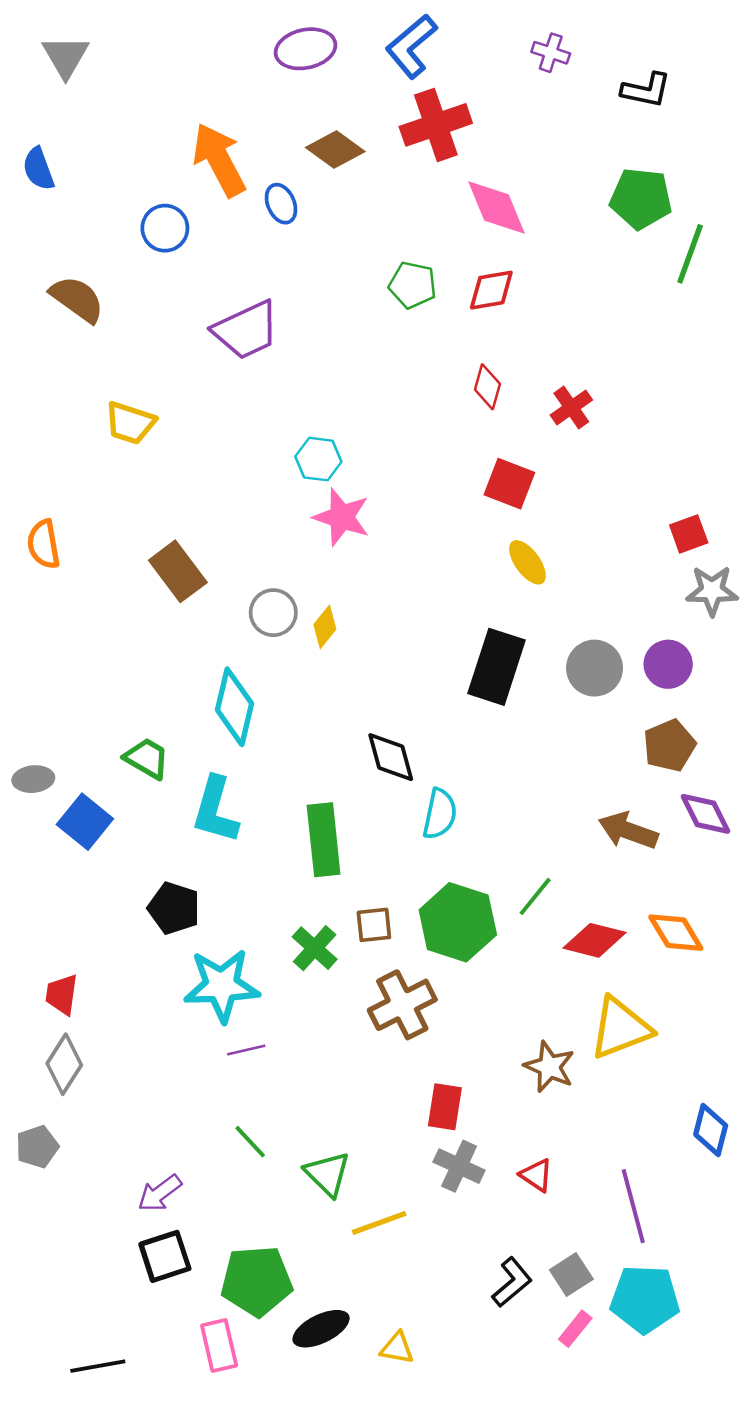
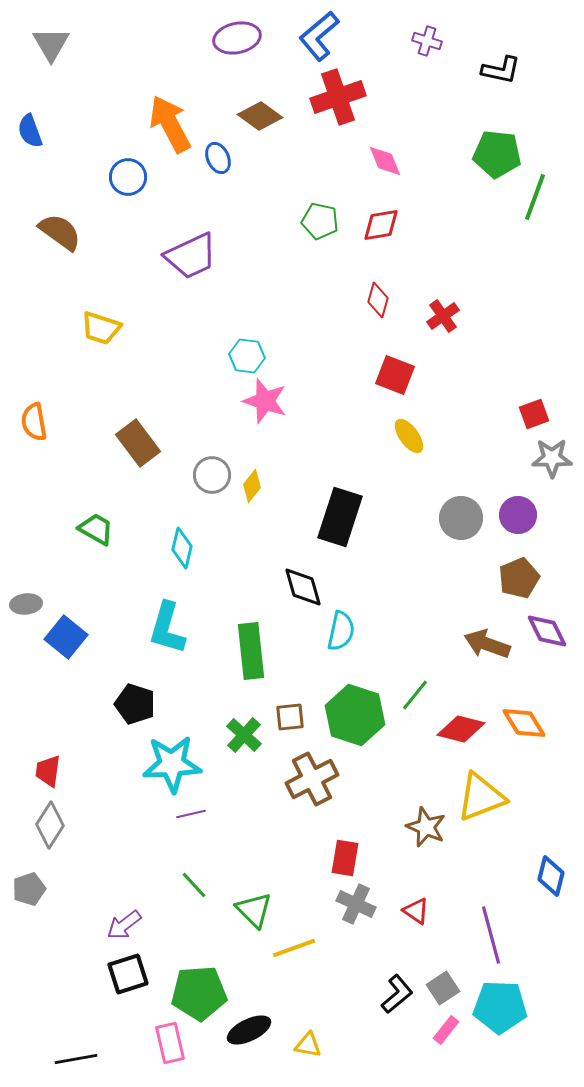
pink diamond: (496, 207) -> (385, 161), size x0.7
black rectangle: (496, 667) -> (340, 517), moved
cyan diamond: (235, 707) -> (182, 548), size x0.7
green trapezoid: (147, 758) -> (96, 529), moved

